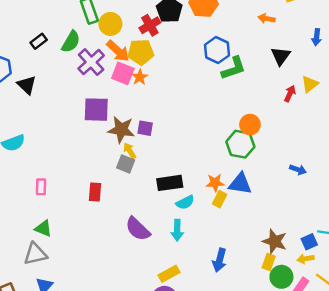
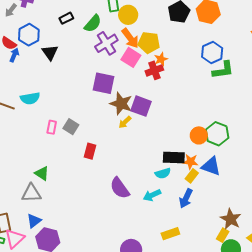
red cross: (150, 25) -> (154, 70), moved
orange star: (140, 77) -> (161, 59), moved
orange circle: (250, 125) -> (199, 135), moved
purple square: (145, 128) -> (141, 106), size x1.5
yellow arrow: (130, 151) -> (125, 122), turned -112
gray square: (126, 164) -> (71, 127), moved
black rectangle: (170, 183) -> (174, 158), moved
pink rectangle: (41, 187) -> (52, 127), moved
cyan arrow: (177, 230) -> (152, 195), turned 54
blue arrow: (220, 260) -> (186, 198), moved
yellow rectangle: (169, 274) -> (170, 234), moved

